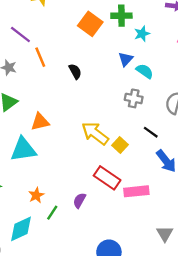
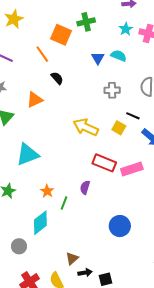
cyan star: (142, 34) -> (126, 29), moved
orange line: (40, 57) -> (42, 54), moved
cyan semicircle: (145, 71) -> (119, 56), moved
orange triangle: (40, 122) -> (35, 100), moved
yellow square: (120, 145) -> (119, 128), moved

